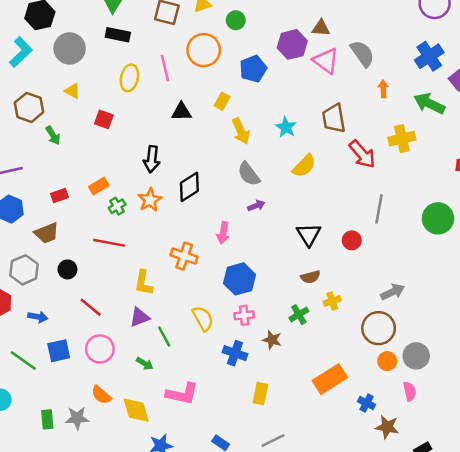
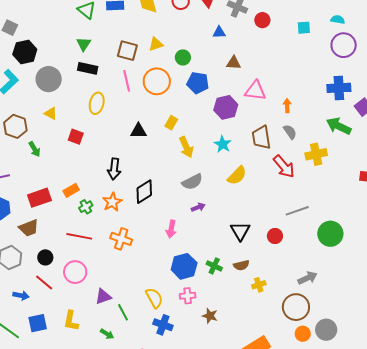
brown triangle: (321, 28) -> (234, 63), moved
purple hexagon: (292, 44) -> (226, 107), moved
gray semicircle: (362, 54) -> (290, 132), moved, size x0.7
blue cross: (429, 56) -> (339, 88), turned 30
pink triangle: (326, 61) -> (255, 91), turned -30
pink line: (165, 68) -> (127, 81), moved
blue pentagon: (253, 69) -> (198, 83), moved, turned 30
orange arrow: (383, 89) -> (287, 106), moved
gray semicircle: (249, 174) -> (192, 182), turned -80
red rectangle: (60, 195) -> (39, 198), size x1.6
gray line: (379, 209) -> (297, 211), turned 60
green circle: (438, 218) -> (330, 234), moved
orange cross: (184, 256) -> (121, 239), moved
yellow L-shape: (143, 283) -> (71, 321), moved
red line: (91, 307) -> (44, 282), moved
green cross: (299, 315) -> (214, 266), moved, turned -35
pink circle: (100, 349) -> (75, 272), moved
blue cross: (235, 353) -> (163, 325), moved

